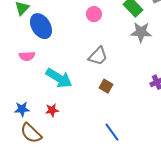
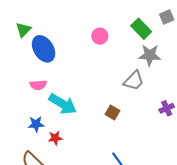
pink semicircle: (27, 56) -> (38, 85), moved
gray trapezoid: (98, 56) -> (134, 81), moved
blue star: (22, 109) -> (36, 124), moved

